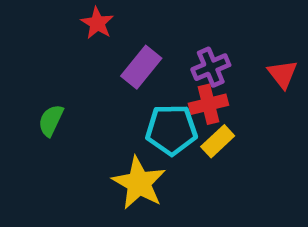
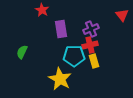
purple rectangle: (141, 67) -> (61, 29), turned -48
red triangle: (283, 74) -> (122, 15), moved
yellow rectangle: (218, 141) -> (94, 61), turned -64

